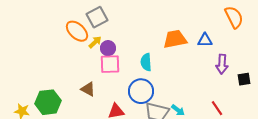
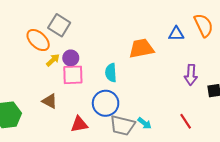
gray square: (97, 17) -> (59, 25), turned -30
blue triangle: (205, 40) -> (176, 34), moved
yellow arrow: (95, 42) -> (53, 60), moved

